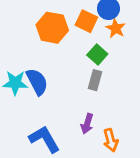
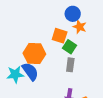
orange square: (86, 21) -> (60, 36), moved
orange hexagon: (52, 28) -> (34, 54), moved

